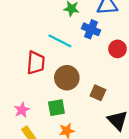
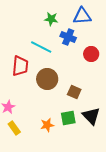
green square: (56, 108) -> (68, 118), moved

